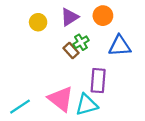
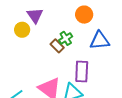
purple triangle: (70, 17) -> (35, 16), moved, turned -30
yellow circle: (38, 22) -> (22, 30), moved

